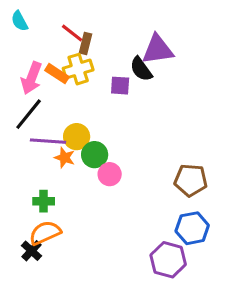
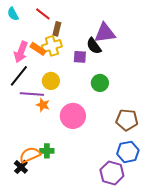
red line: (72, 33) -> (43, 14), moved
yellow circle: (77, 137) -> (51, 81), moved
green circle: (95, 155) -> (100, 83), moved
pink circle: (110, 174) -> (73, 116), size x1.6
green cross: (44, 201) -> (47, 151), moved

